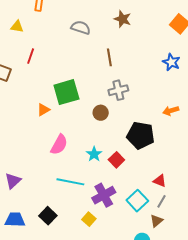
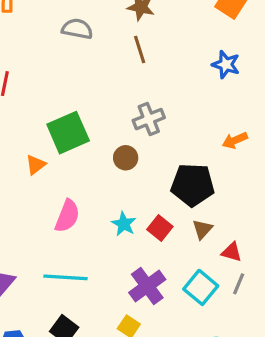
brown line: (109, 57) -> (140, 50), moved
cyan line: (70, 182) -> (66, 277), moved
brown triangle: (156, 221) -> (202, 229), moved

